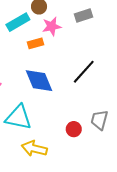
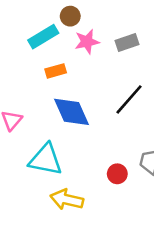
gray rectangle: (83, 16) -> (127, 42), moved
orange rectangle: (35, 43) -> (56, 71), moved

